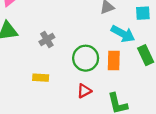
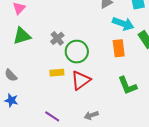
green circle: (86, 58) -> (77, 52), moved
red triangle: (84, 91) -> (81, 80), moved, size x1.5

